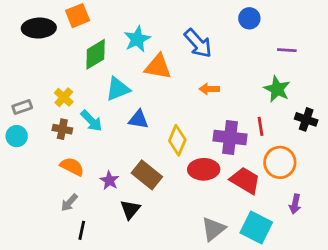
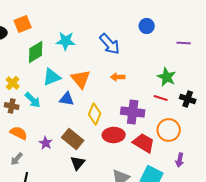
cyan star: (137, 39) -> (66, 41), turned 30
purple line: (287, 50) -> (184, 43), moved
orange triangle: (158, 67) -> (81, 79), moved, turned 40
red line: (260, 126) -> (161, 98), moved, turned -64
black triangle: (130, 210) -> (78, 163), moved

